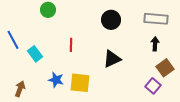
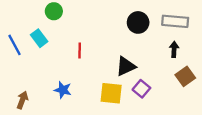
black circle: (111, 20) -> (138, 22), moved
cyan rectangle: (35, 54) -> (39, 38), moved
yellow square: (80, 83) -> (111, 93), moved
purple square: (153, 86) -> (141, 89), moved

